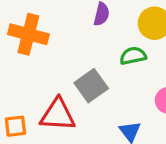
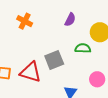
orange cross: (28, 34) -> (25, 21), size x0.7

